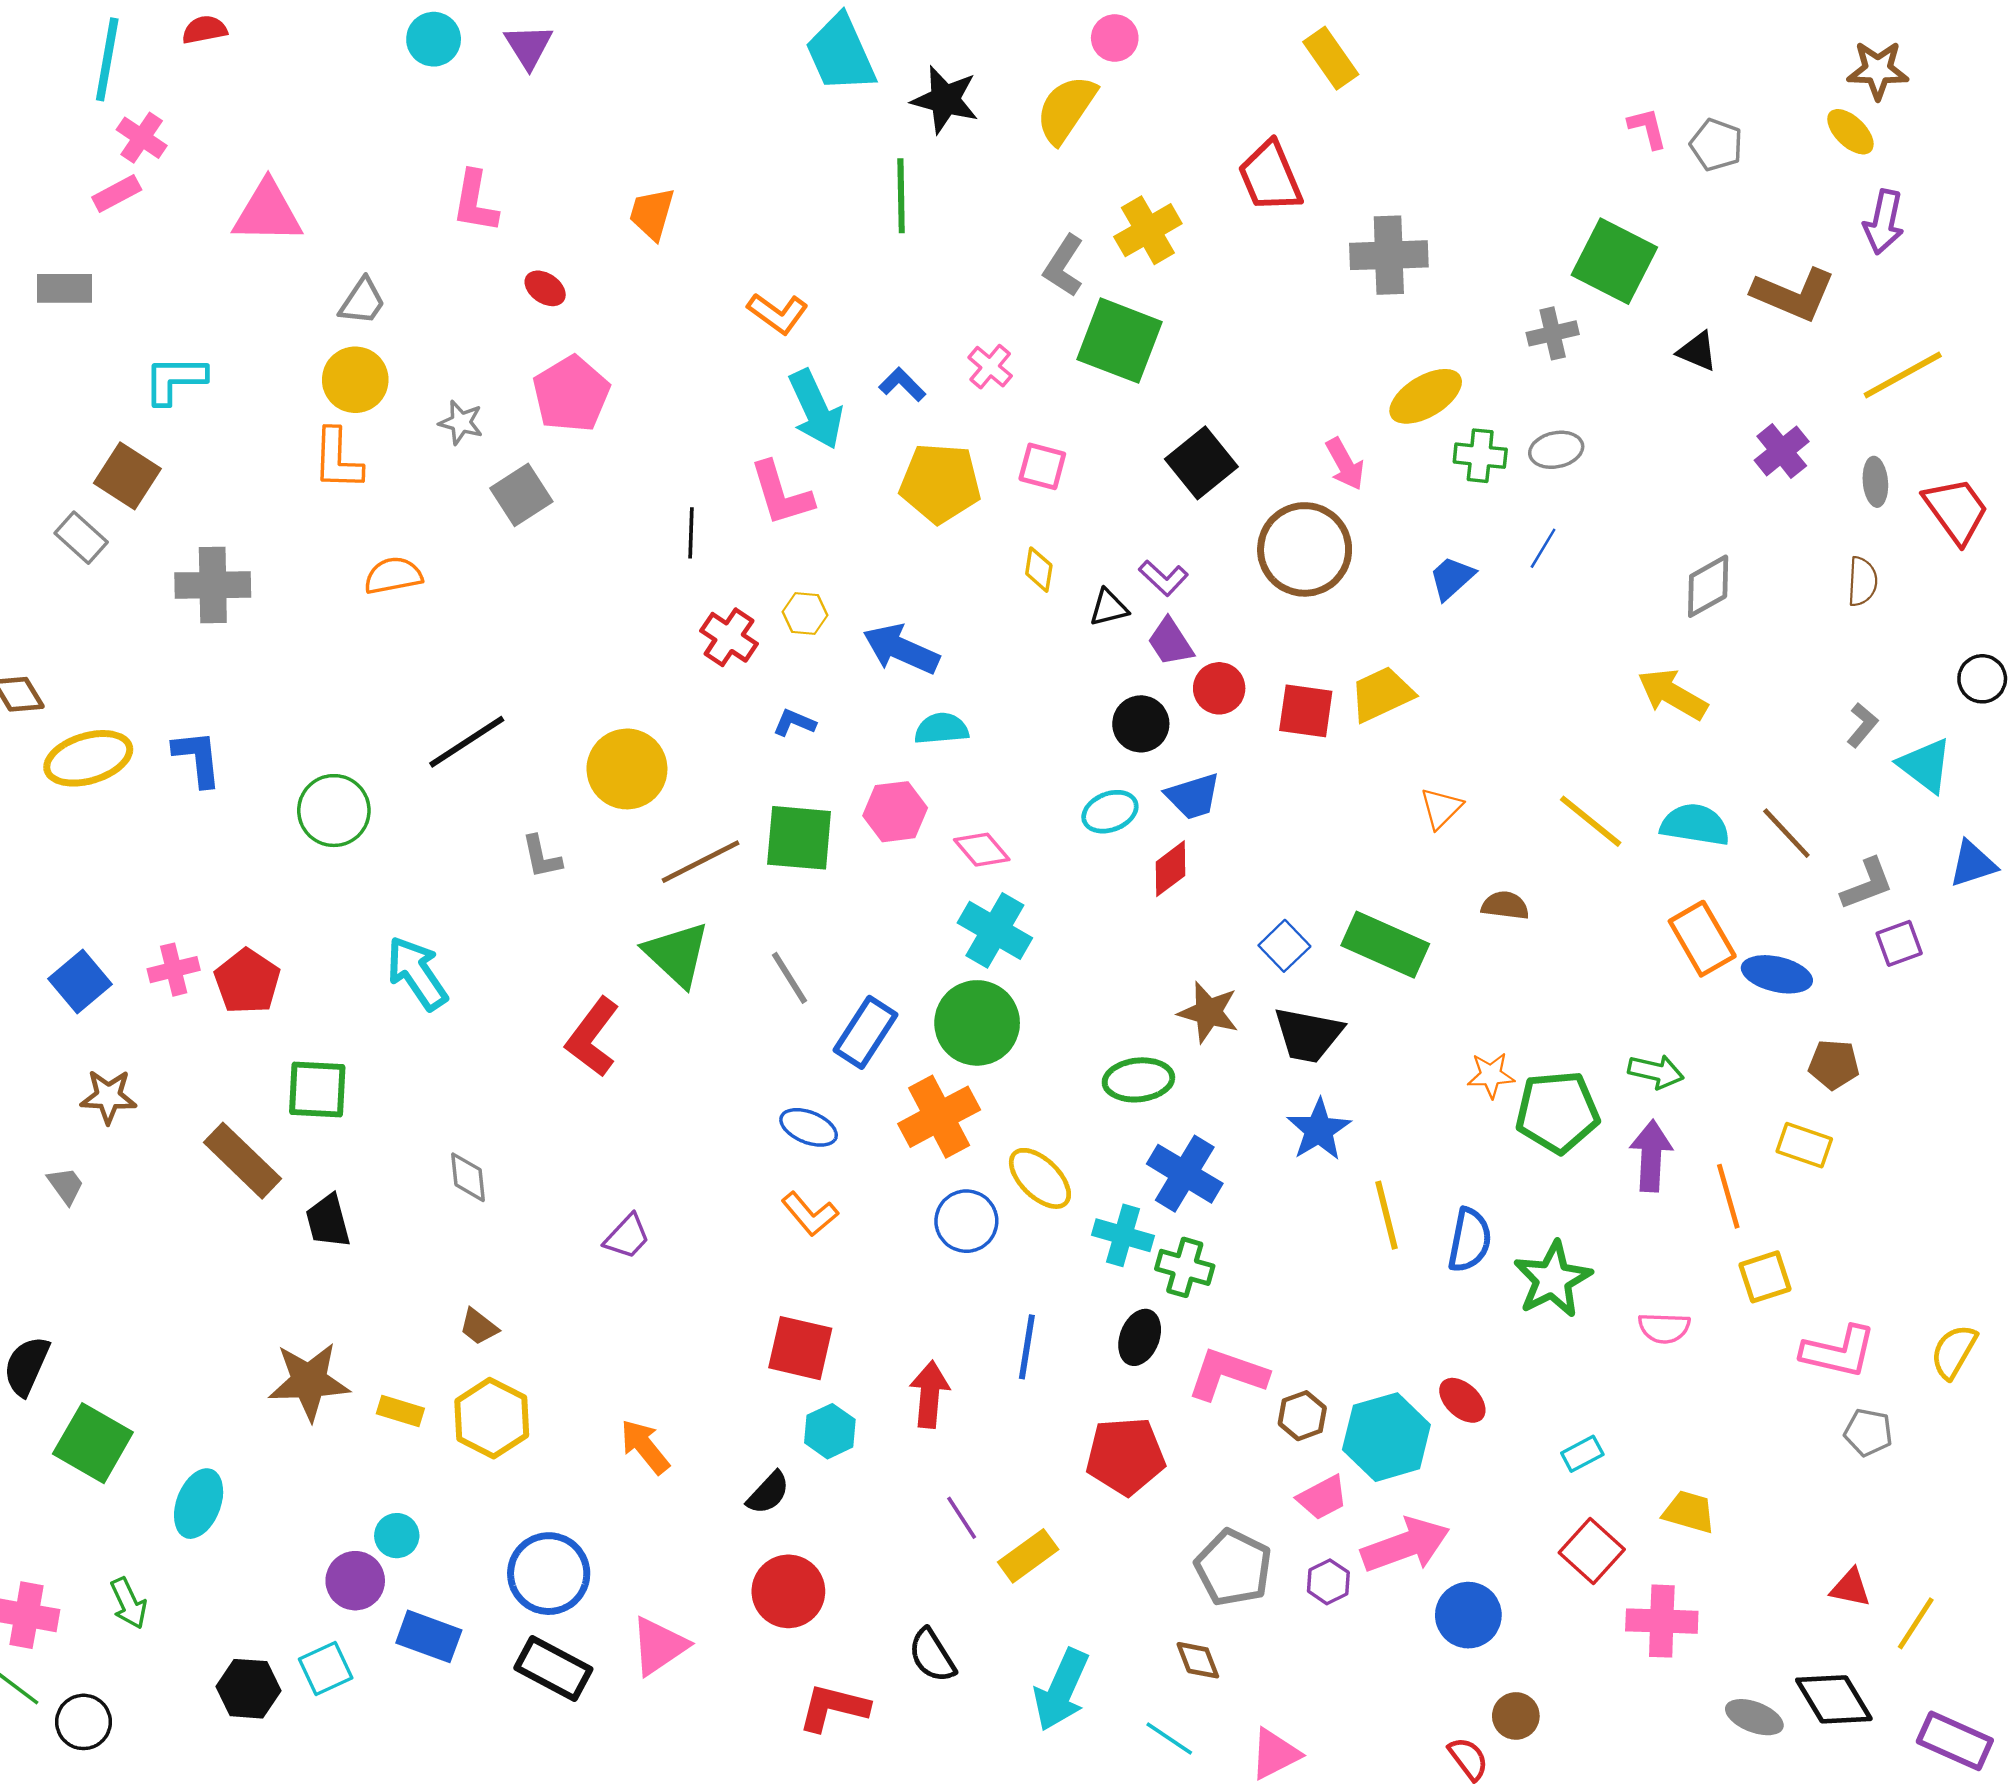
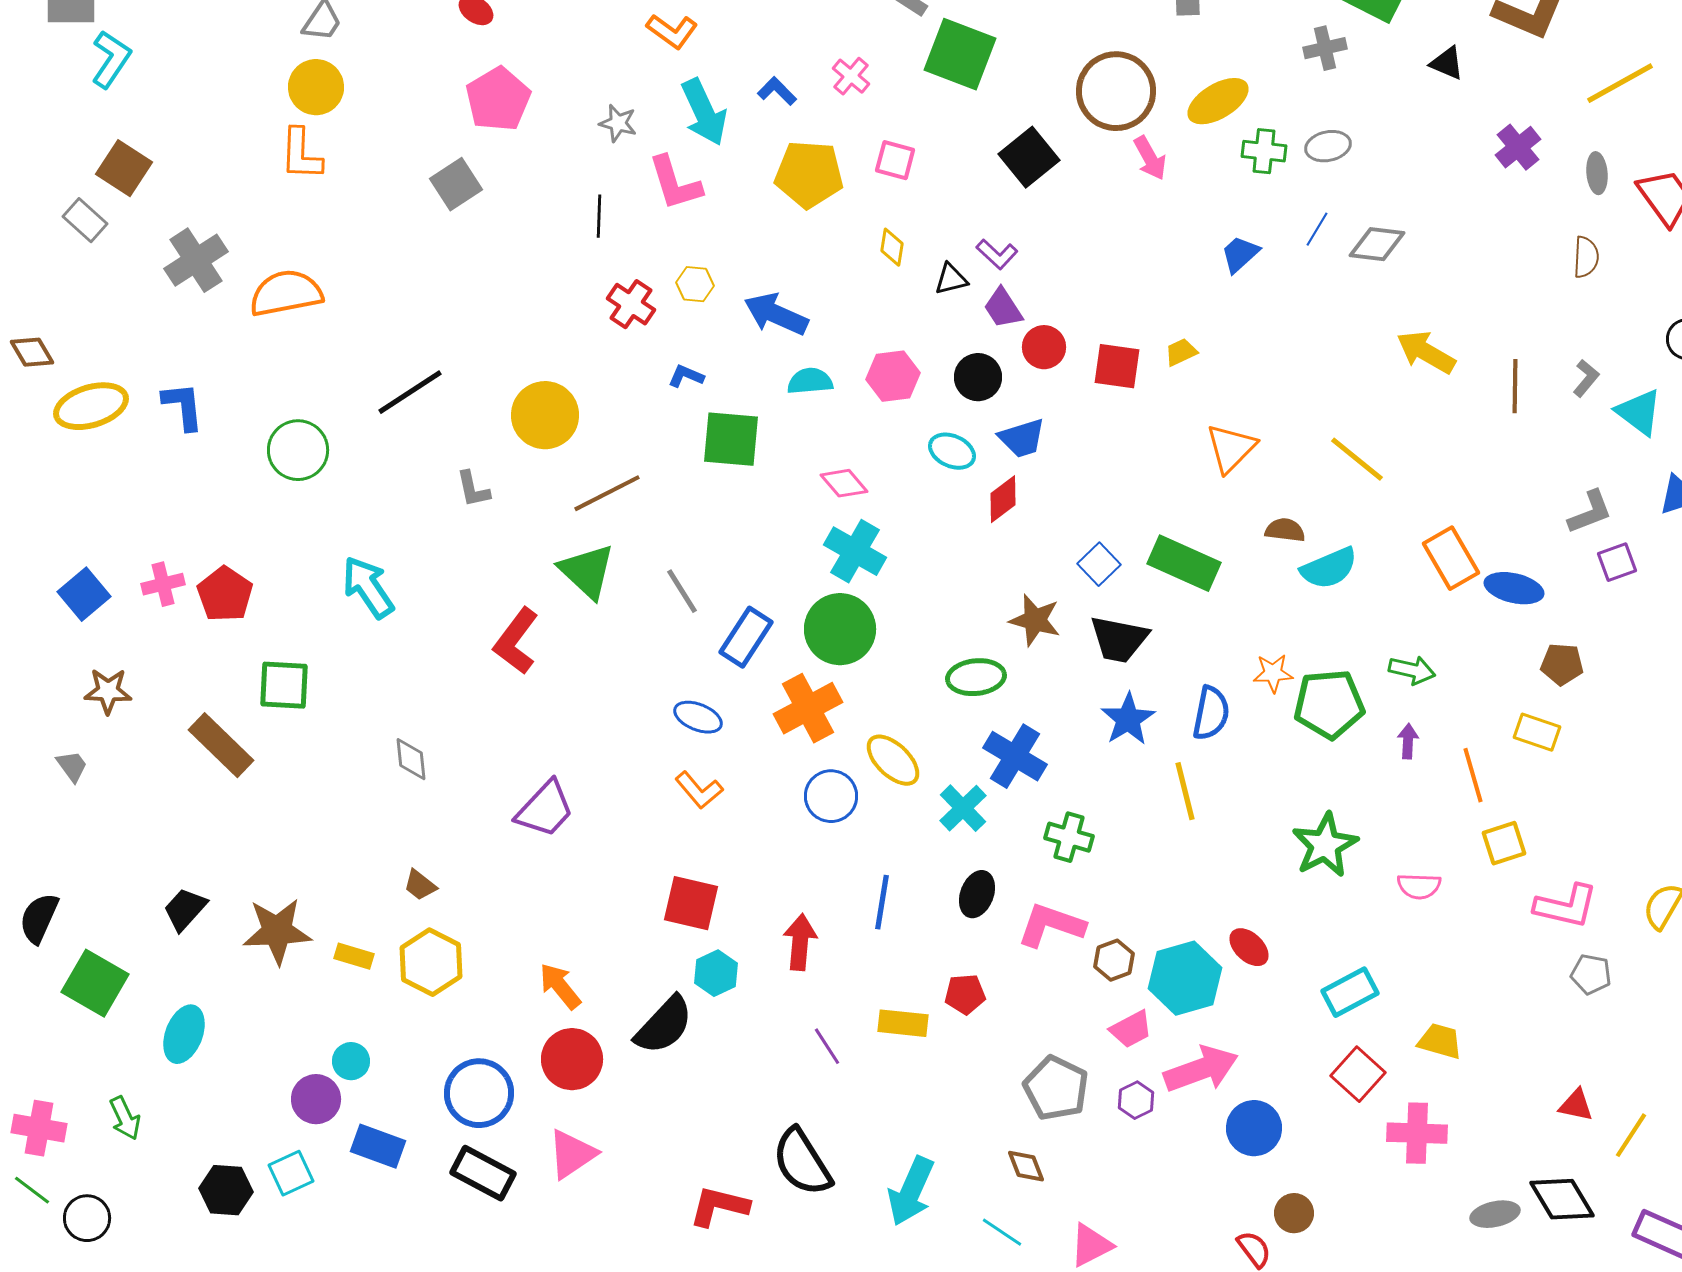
cyan L-shape: (175, 380) -> (111, 59), moved, turned 124
gray star: (461, 422) -> (618, 123), moved
brown circle: (1305, 549) -> (1116, 91), moved
orange semicircle: (393, 576) -> (286, 293), moved, size x1.5
gray cross: (213, 585) -> (196, 260), turned -32
gray diamond: (1708, 586) -> (1377, 244), moved, turned 36
yellow trapezoid: (1382, 694) -> (1181, 352), size x0.6
orange triangle: (1441, 808) -> (1231, 448), size x1.4
pink hexagon: (895, 812) -> (893, 376), moved
cyan ellipse: (1110, 812) -> (952, 451), turned 45
cyan semicircle: (1695, 825) -> (1329, 568), moved, turned 148
brown line: (1786, 833) -> (1515, 386), moved, turned 44
green square: (799, 838) -> (731, 439), moved
purple arrow: (1651, 1156) -> (1408, 741), size x0.6
black trapezoid: (328, 1221) -> (185, 909), moved, turned 57
cyan cross: (1123, 1235) -> (963, 808), turned 30
purple trapezoid: (627, 1237) -> (545, 809), size x1.5
blue semicircle: (1470, 1240) -> (1211, 713), moved
green cross: (1185, 1267) -> (1069, 837), moved
cyan rectangle: (1582, 1454) -> (1350, 992), size x1.6
red pentagon: (1125, 1456) -> (965, 994), size x0.6
black semicircle: (768, 1493) -> (664, 1025), size x1.6
yellow rectangle: (1028, 1556) -> (903, 1023), moved, turned 42
red circle: (788, 1591) -> (572, 1059), moved
black semicircle: (932, 1655) -> (802, 1162), size x1.5
gray ellipse: (1754, 1717) -> (1495, 1214), turned -33

